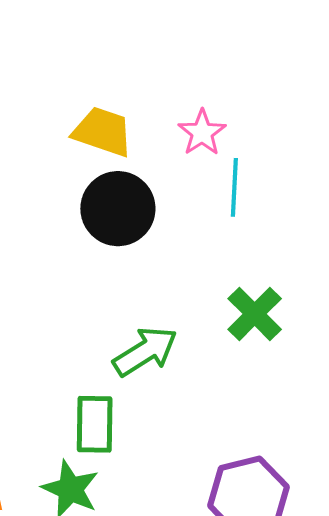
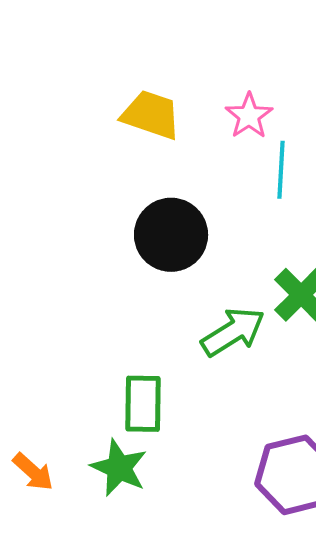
black circle: (118, 209) -> (171, 235), moved
green arrow: (145, 351) -> (233, 332), moved

